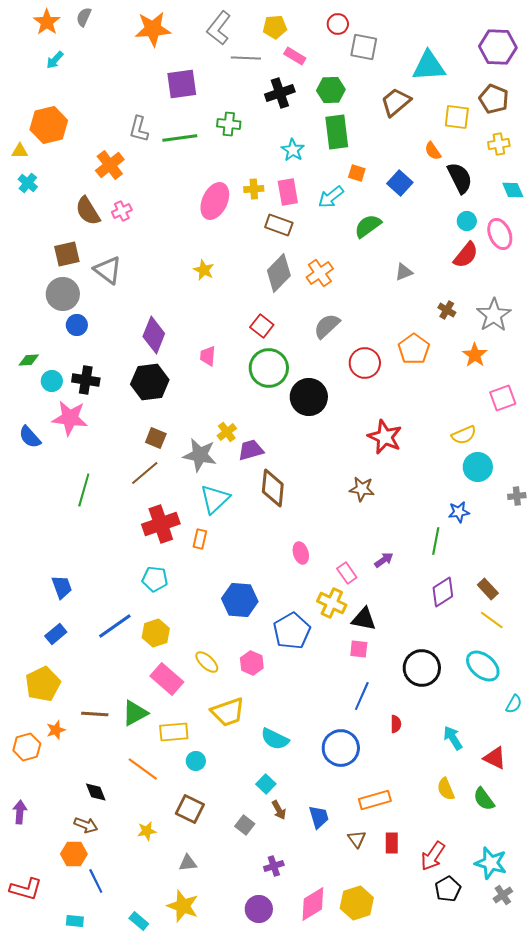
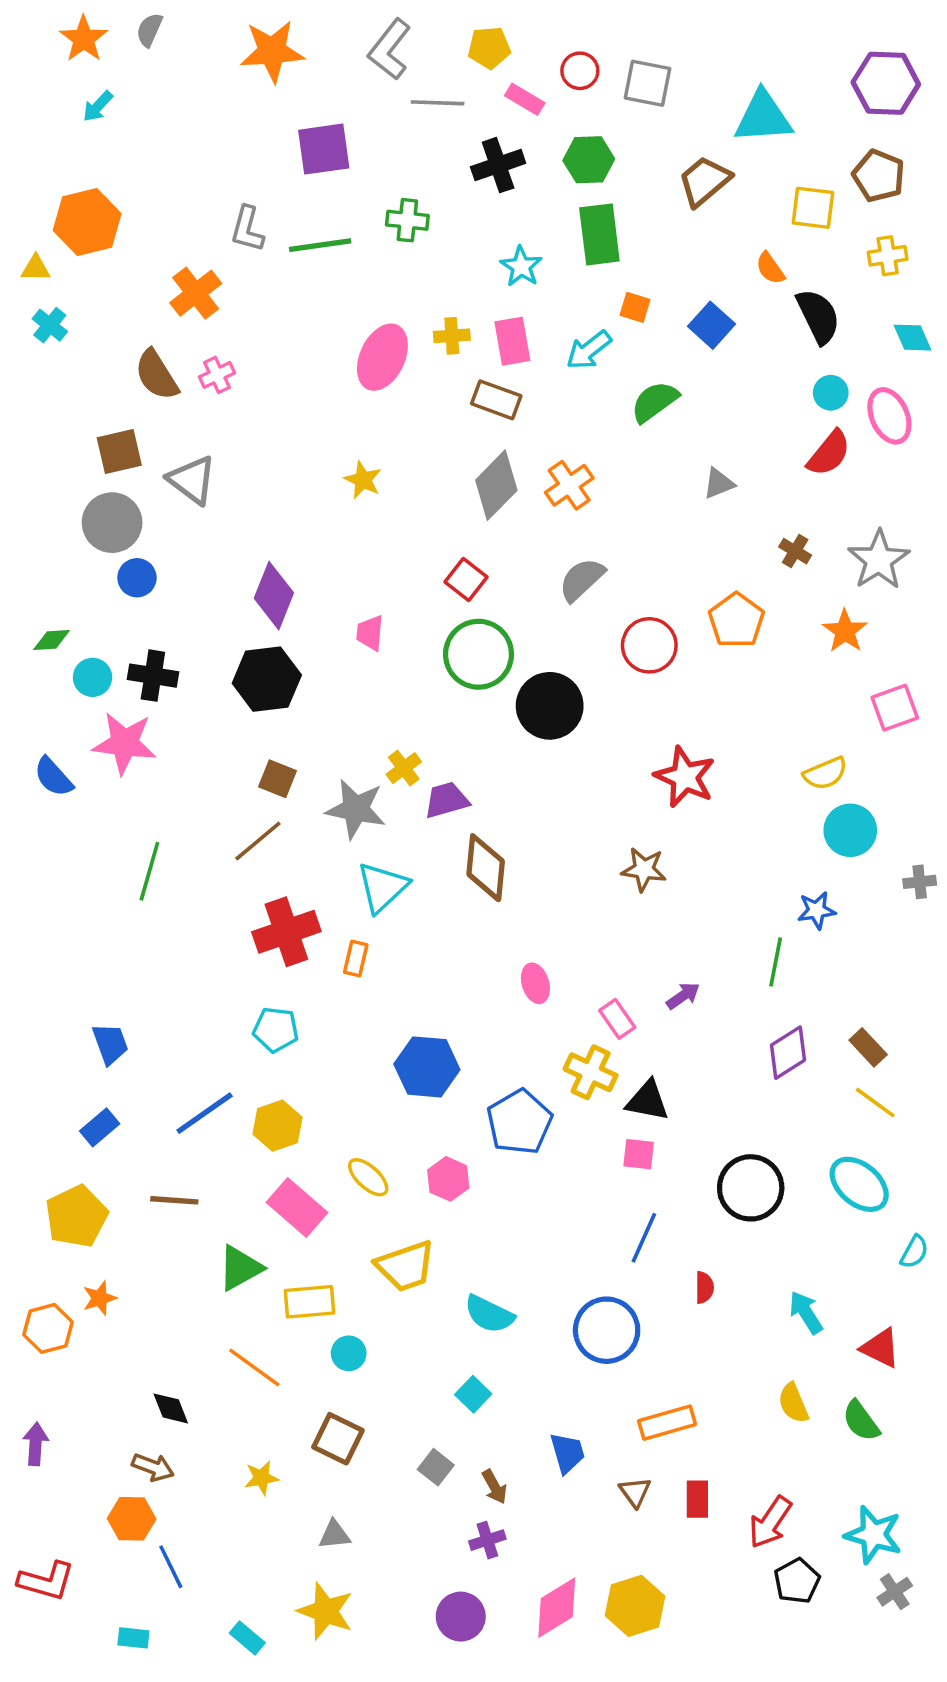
red circle: (338, 24) -> (580, 71), moved
brown line: (95, 714) -> (174, 1200), moved
brown arrow: (279, 810) -> (495, 1487), moved

